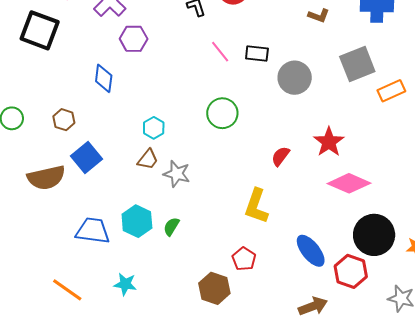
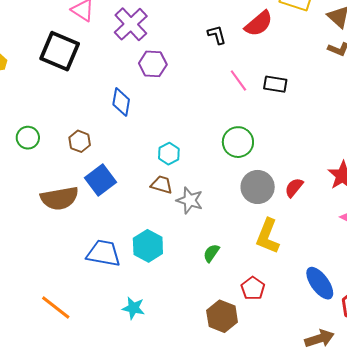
gray circle: (295, 78) -> (258, 187), moved
brown trapezoid: (148, 159) -> (162, 185), turned -115
green semicircle: (171, 227) -> (211, 253), moved
orange line: (67, 290) -> (56, 307), moved

